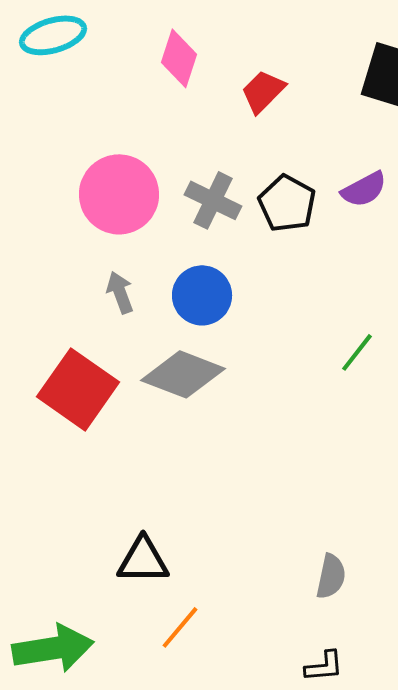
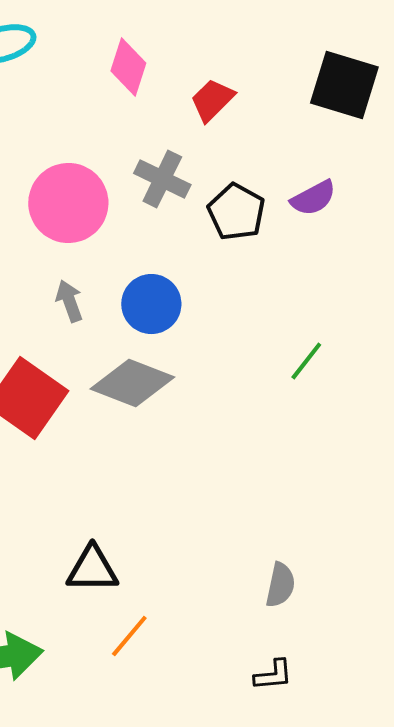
gray cross: (213, 200) -> (162, 179), moved

